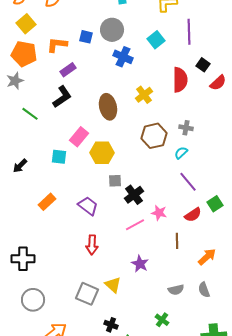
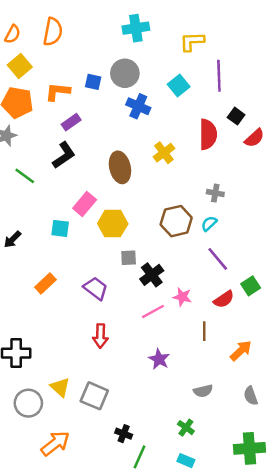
brown hexagon: (154, 136) -> (176, 221), moved
yellow triangle: (113, 285) -> (60, 387), moved
gray semicircle: (204, 290) -> (251, 396), moved

